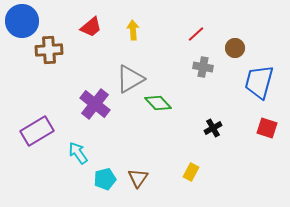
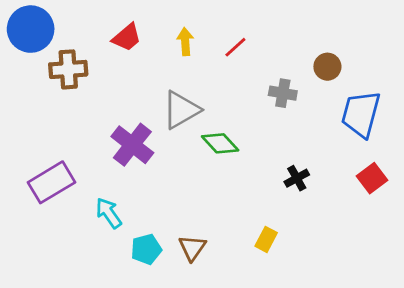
red line: (196, 34) -> (235, 47), moved
red square: (267, 128) -> (372, 178), turned 35

